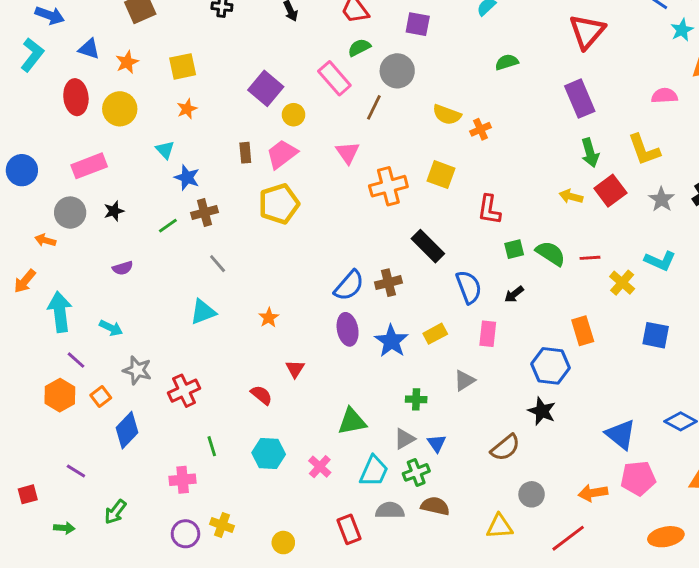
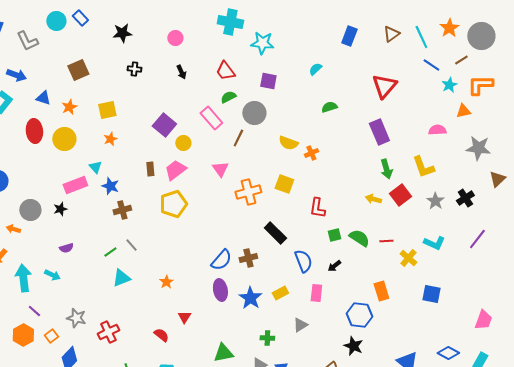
pink rectangle: (89, 166) -> (75, 185), moved
green line: (168, 226) -> (110, 252), moved
cyan arrow: (111, 328) -> (52, 275), moved

